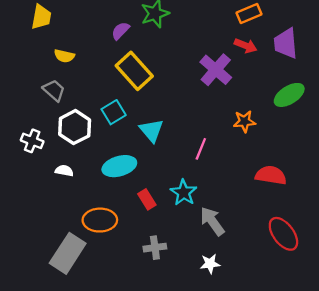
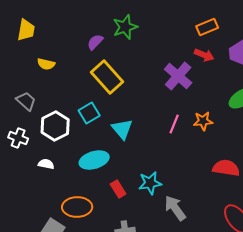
gray trapezoid: (54, 90) -> (26, 101), moved
pink line: (201, 149) -> (174, 124), moved
cyan star: (184, 193) -> (150, 183), turned 30

